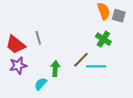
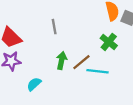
gray line: (38, 38) -> (54, 27), moved
green arrow: (55, 68) -> (61, 61), moved

